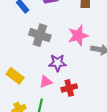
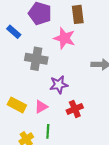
pink star: (78, 36) -> (64, 38), moved, turned -30
pink triangle: (46, 82) -> (41, 107), moved

